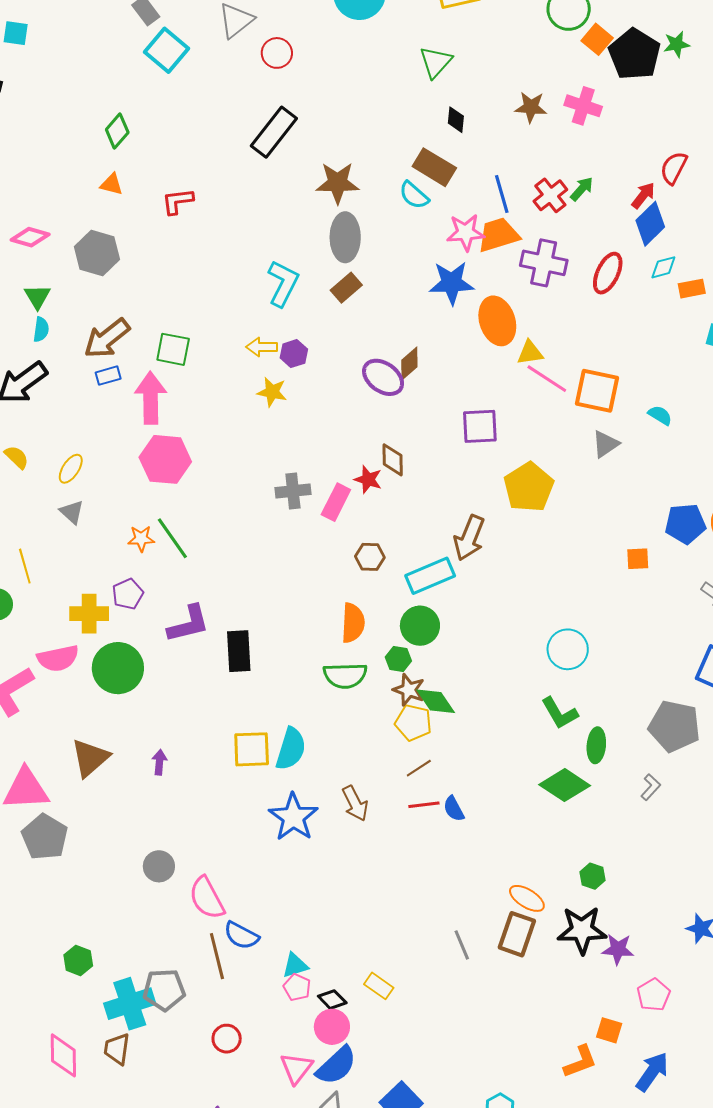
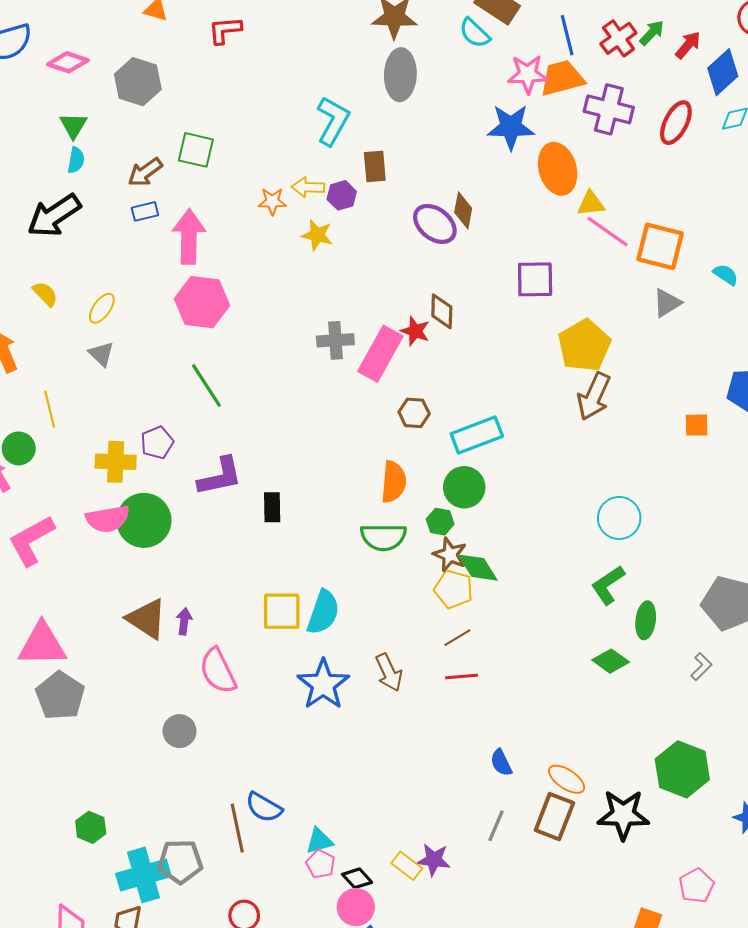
red arrow: (643, 195) -> (688, 45), moved
brown rectangle: (346, 288) -> (375, 166), moved, turned -56
brown arrow: (107, 338) -> (145, 172), size x0.7
green square: (173, 349) -> (196, 150), moved
brown diamond: (409, 364) -> (463, 210), turned -40
pink rectangle: (336, 502) -> (380, 354), size x1.4
brown arrow: (469, 538) -> (594, 396), moved
orange star: (141, 539) -> (272, 201), moved
black rectangle: (239, 651) -> (272, 507), size x0.7
pink semicircle: (58, 658) -> (108, 519), moved
green L-shape: (559, 713) -> (608, 585), turned 84
brown triangle: (90, 758) -> (147, 619), moved, turned -48
green diamond: (565, 785) -> (611, 661), size x0.7
blue semicircle: (454, 809) -> (501, 763), moved
green hexagon: (592, 876) -> (682, 769), moved, size x2.0
pink semicircle: (207, 898) -> (218, 671), moved
gray line: (462, 945) -> (496, 826), turned 44
purple star: (618, 949) -> (434, 860), moved

